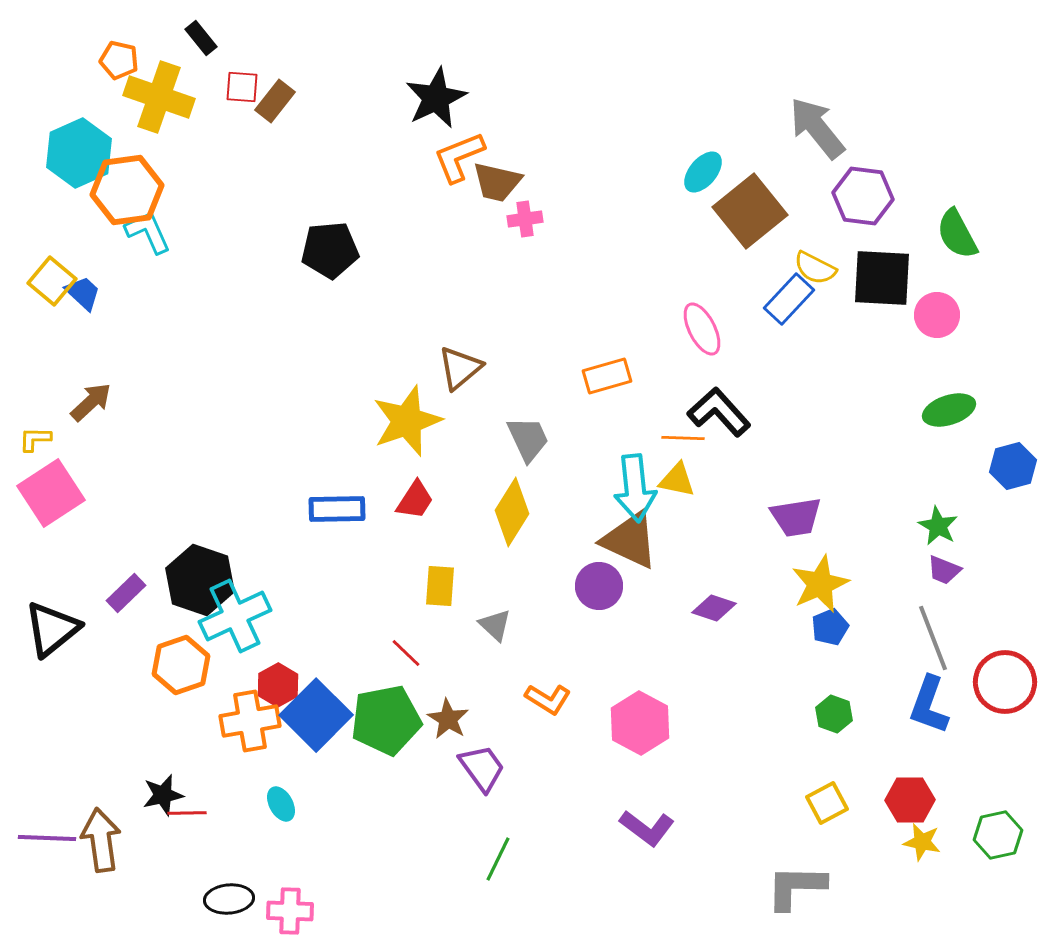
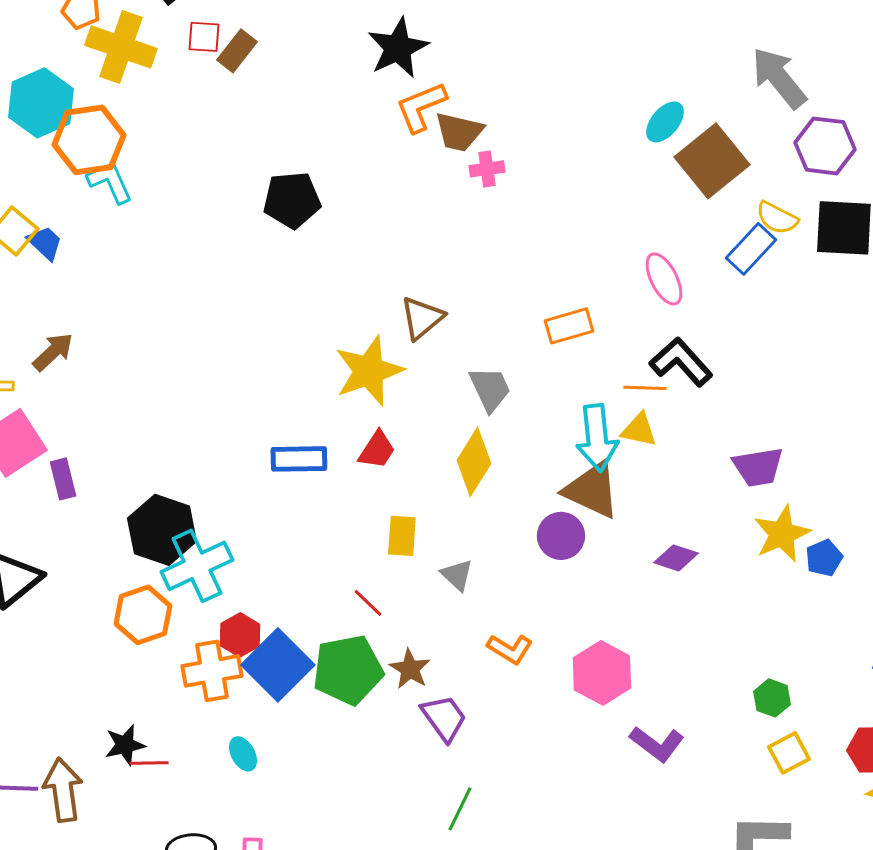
purple rectangle: (126, 593) -> (63, 479), moved, turned -60
blue pentagon: (830, 627) -> (824, 558), moved
green hexagon: (834, 714) -> (772, 698), moved
purple L-shape: (647, 828) -> (657, 744), moved

